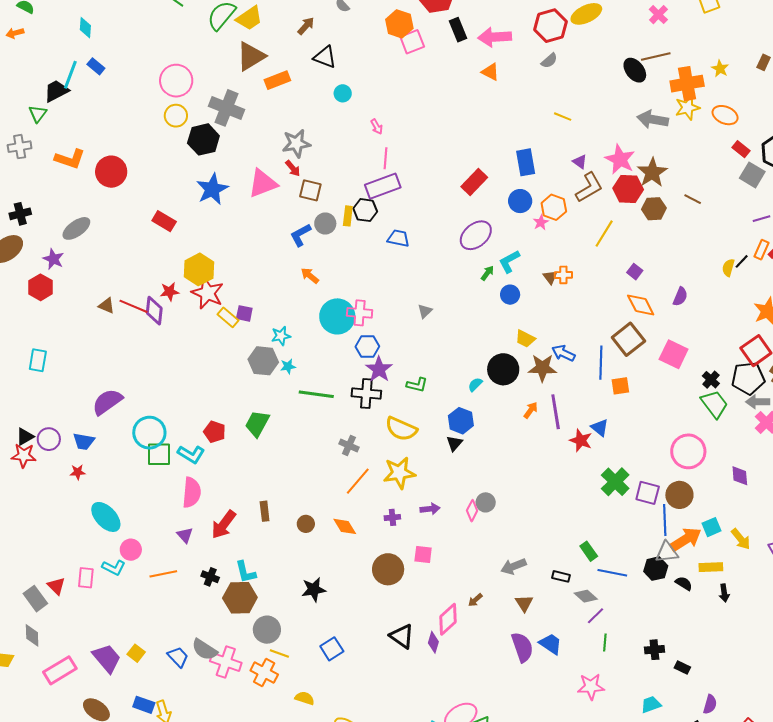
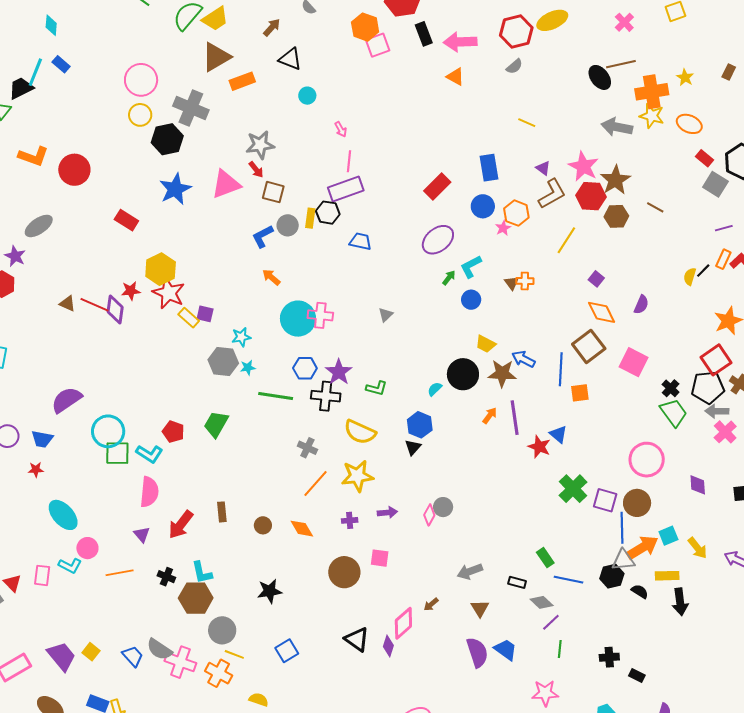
yellow star: (687, 108) -> (652, 116), turned 30
blue hexagon: (367, 346) -> (305, 368), moved
black arrow: (724, 593) -> (680, 602), size x1.5

